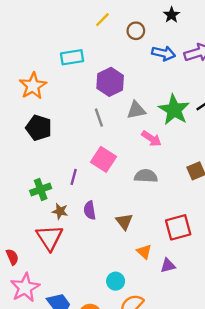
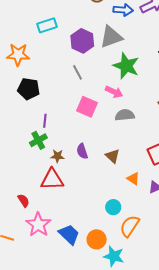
orange star: (33, 86) -> (18, 55), turned -30
gray triangle: (136, 110) -> (111, 37), moved, size x1.4
green star: (174, 110) -> (126, 66), moved
pink arrow: (151, 139) -> (114, 92), moved
purple line: (74, 177) -> (45, 121), moved
red triangle: (49, 238) -> (52, 179), turned -50

